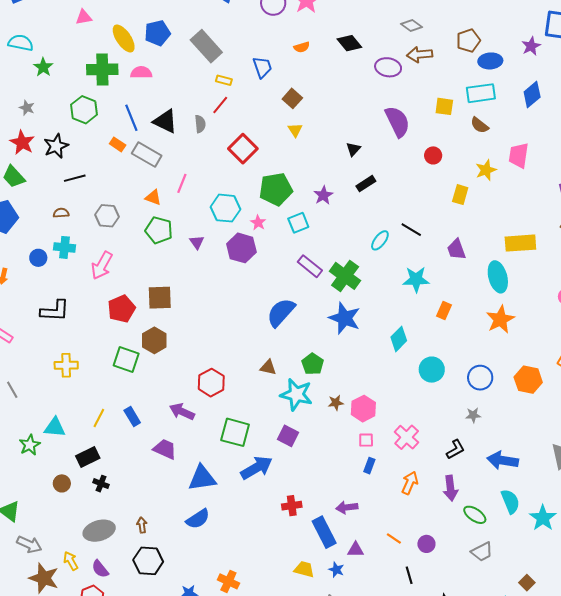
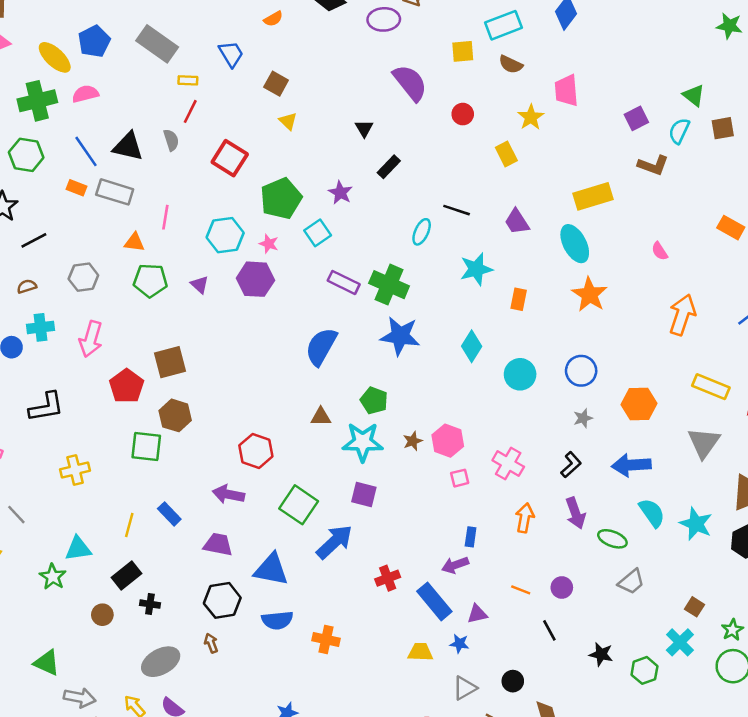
yellow rectangle: (460, 195) -> (506, 154), turned -30
orange hexagon: (528, 380) -> (639, 404), moved
green square: (235, 432) -> (299, 505), turned 32
blue rectangle: (369, 466) -> (471, 537), moved
blue triangle: (202, 478) -> (271, 569), turned 32
blue semicircle: (198, 519) -> (277, 620), turned 40
black hexagon: (148, 561) -> (222, 600), moved
orange cross: (228, 581) -> (326, 639), moved

